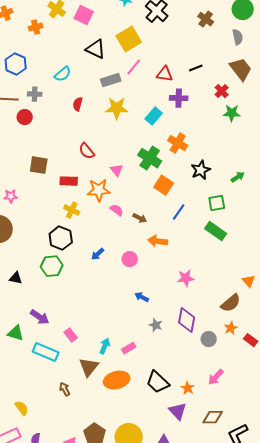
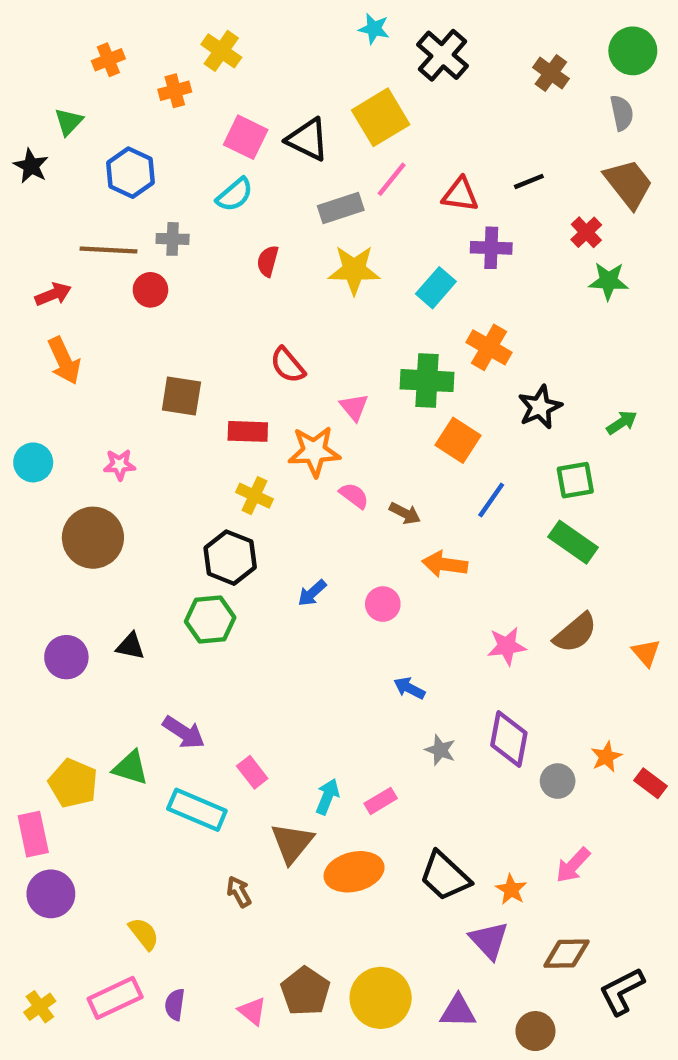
pink square: (84, 15) -> (246, 137), moved
green cross: (150, 158) -> (427, 381), turned -30
brown semicircle: (231, 303) -> (575, 633), moved

